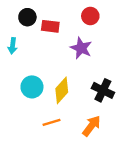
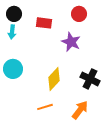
black circle: (27, 17) -> (14, 14), moved
cyan arrow: (13, 46) -> (12, 32), moved
cyan circle: (32, 87) -> (13, 69), moved

